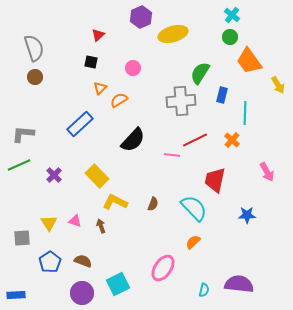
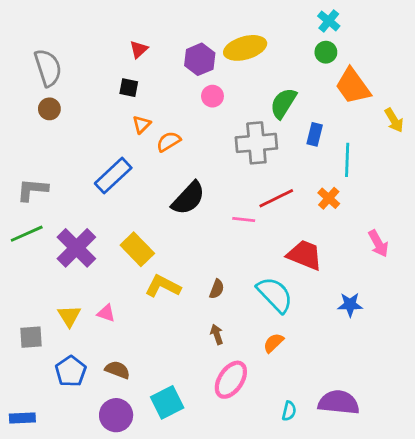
purple hexagon: (141, 17) -> (200, 59), moved
pink circle: (133, 68) -> (212, 96), moved
purple cross: (54, 175) -> (76, 248), size x1.8
red trapezoid: (215, 180) -> (305, 255), turned 100
brown arrow: (101, 226) -> (217, 334), moved

